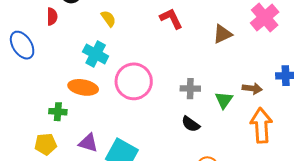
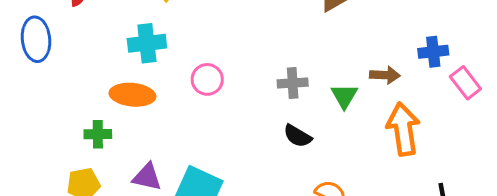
blue ellipse: (22, 45) -> (36, 39), turned 32
cyan cross: (96, 54) -> (147, 43), turned -30
pink circle: (134, 81) -> (207, 79), size x0.6

